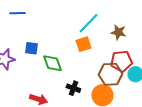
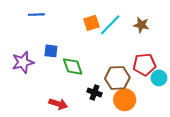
brown star: (118, 32) -> (141, 25), moved
orange square: (83, 44) -> (91, 23), moved
brown hexagon: (110, 74) -> (117, 78), moved

